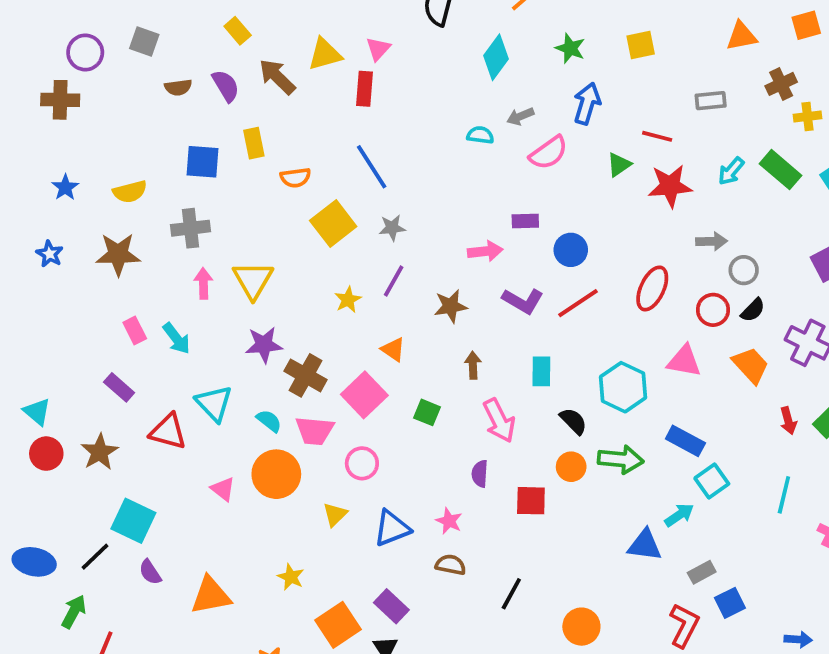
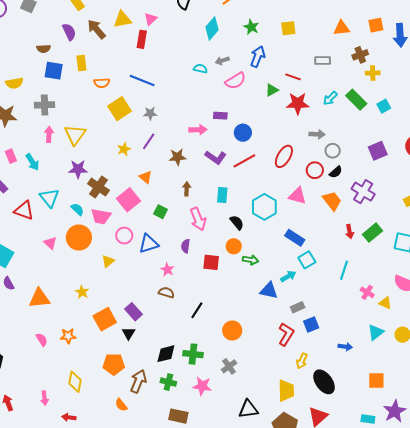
brown semicircle: (178, 87) -> (44, 49), moved
blue line: (372, 167) -> (142, 80), turned -40
green arrow: (621, 459) -> (251, 260), moved, size x0.7
blue triangle: (392, 528) -> (149, 244), moved

